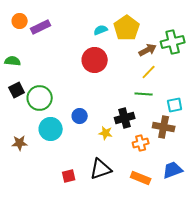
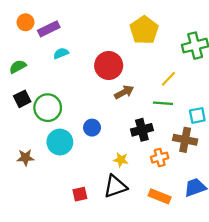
cyan semicircle: (101, 30) -> (61, 53), moved
brown arrow: (148, 50) -> (124, 92), moved
green semicircle: (13, 61) -> (18, 67), turned -35
yellow star: (106, 133) -> (121, 160), moved

